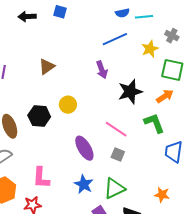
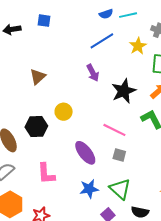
pink L-shape: (41, 178) -> (46, 174), moved
blue star: (84, 184) -> (89, 189), turned -30
green triangle: (114, 188) -> (120, 189), turned -45

